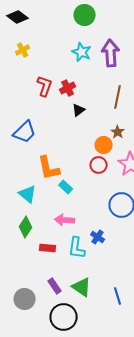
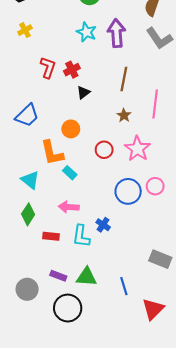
orange circle: (104, 145) -> (71, 129), moved
purple rectangle: (55, 286) -> (58, 276), turned -35
green triangle: (82, 287) -> (86, 277), turned -30

